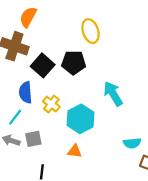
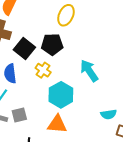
yellow ellipse: (91, 31) -> (66, 15), turned 45
yellow cross: (51, 104) -> (43, 70), moved
orange triangle: (75, 151) -> (57, 124), size x1.5

